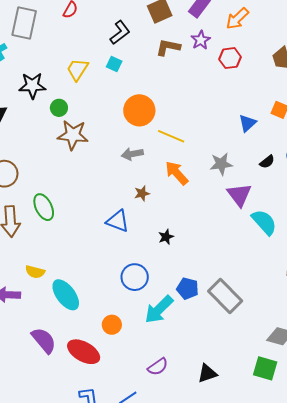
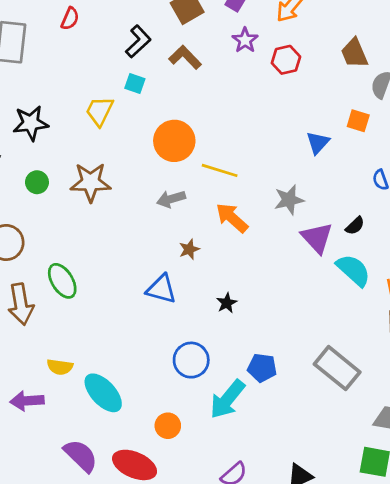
brown L-shape: (168, 47) -> (185, 57), moved, turned 40
yellow trapezoid: (77, 69) -> (100, 111), moved
green circle: (59, 108) -> (37, 182), moved
black semicircle: (267, 162) -> (355, 226), moved
gray rectangle: (225, 296) -> (337, 368), moved

